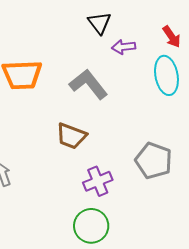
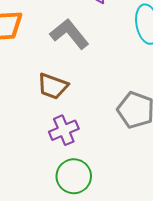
purple cross: (98, 181) -> (64, 130), moved

